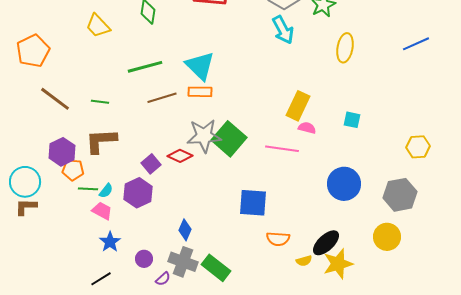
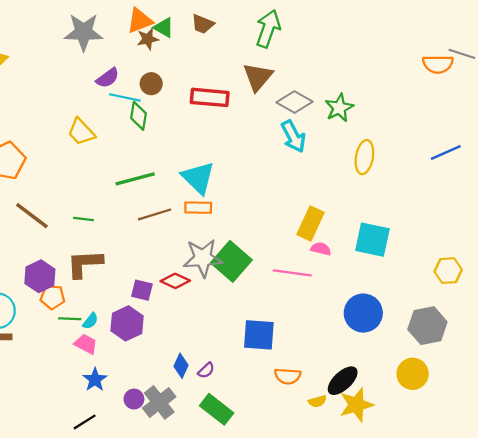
cyan square: (352, 120) -> (372, 240), size x1.8
purple square: (151, 164) -> (142, 290), turned -36
gray cross: (183, 262) -> (159, 402), moved, turned 32
purple semicircle: (163, 279) -> (206, 370), moved

